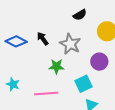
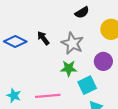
green star: (56, 66) -> (69, 68), moved
cyan star: (13, 84) -> (14, 95), moved

